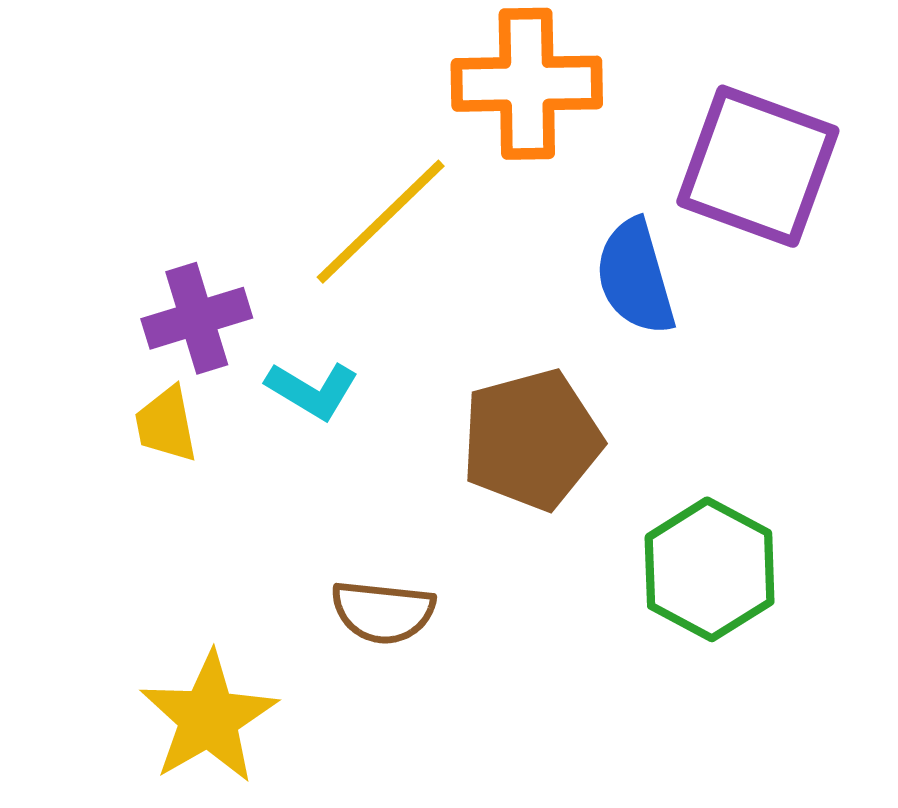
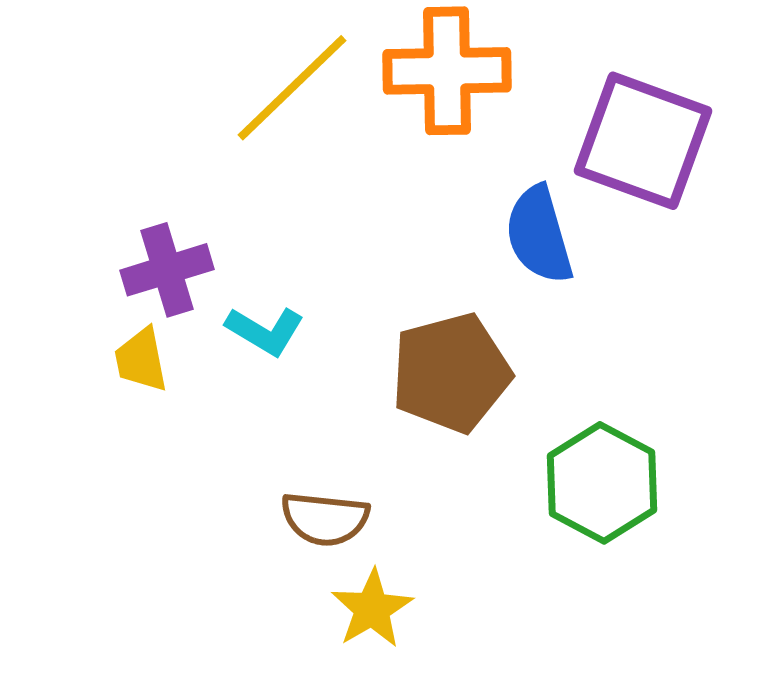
yellow line: (381, 222) -> (292, 88), moved
yellow star: (209, 718) -> (372, 609), moved, size x0.7

